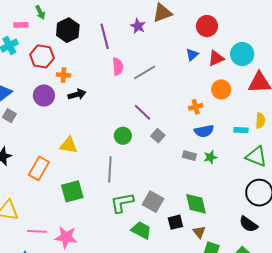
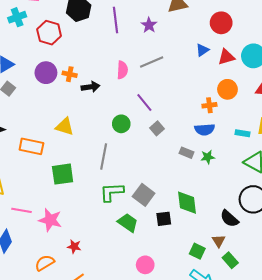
purple star: (138, 26) -> (149, 25), moved
pink semicircle: (118, 67) -> (122, 70), moved
orange cross: (64, 75) -> (70, 74), moved
black arrow: (77, 94) -> (91, 87), moved
orange cross: (196, 107) -> (209, 105), moved
orange rectangle: (39, 168) -> (31, 146), turned 65
black semicircle: (248, 224) -> (229, 219), moved
brown triangle: (199, 232) -> (219, 241), moved

